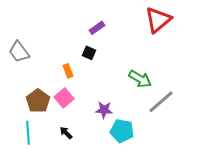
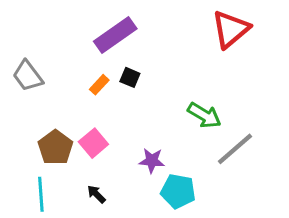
purple rectangle: (97, 28) -> (115, 35), moved, size x1.8
orange rectangle: (68, 71) -> (99, 85), moved, turned 64

